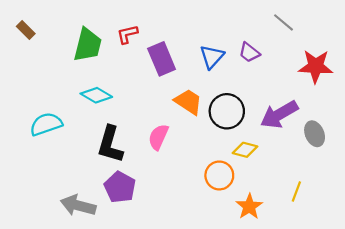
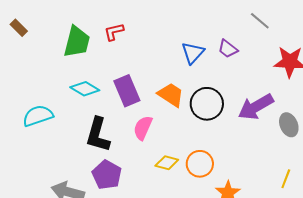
purple rectangle: (162, 59) -> (127, 91), moved
yellow diamond: (245, 150) -> (167, 163), moved
yellow line: (296, 192) -> (286, 179), moved

